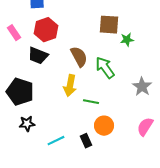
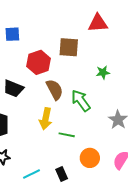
brown square: (109, 25) -> (69, 47), moved
red hexagon: (46, 30) -> (39, 62), moved
orange circle: (104, 126) -> (90, 158), moved

